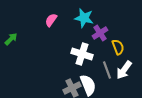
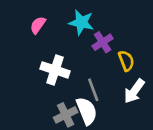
white cross: (82, 54) -> (55, 70), moved
gray line: (107, 70) -> (93, 90), moved

